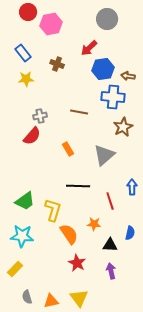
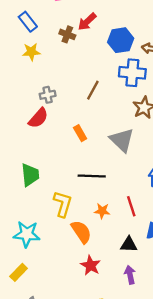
red arrow: (89, 48) -> (87, 22), moved
brown line: (79, 112) -> (93, 90), turned -72
gray triangle: (104, 155) -> (122, 140), turned -35
green trapezoid: (25, 201) -> (30, 175), moved, turned -60
red line: (110, 201) -> (131, 206), moved
orange star: (94, 224) -> (102, 211), moved

